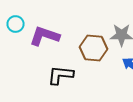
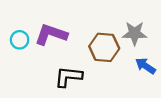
cyan circle: (16, 24) -> (20, 40), moved

